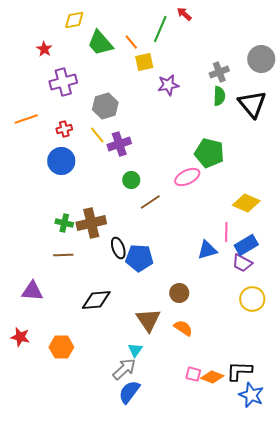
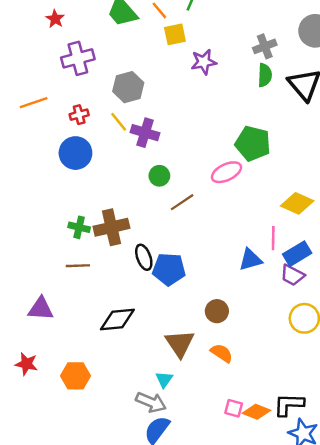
purple cross: (119, 144) -> (145, 133), turned 35
gray arrow: (124, 369) -> (151, 402), turned 65

